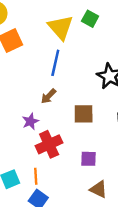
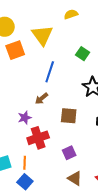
green square: (90, 19) -> (83, 54), moved
yellow triangle: (61, 27) -> (42, 35), moved
purple square: (89, 159) -> (69, 153), turned -32

